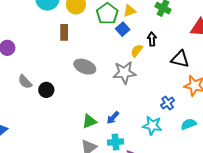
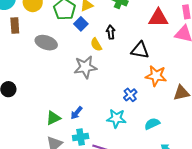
brown rectangle: (64, 32) -> (15, 25), moved
yellow semicircle: (137, 51) -> (96, 45), turned -64
gray ellipse: (85, 67) -> (46, 43), moved
cyan semicircle: (189, 124) -> (152, 124), moved

